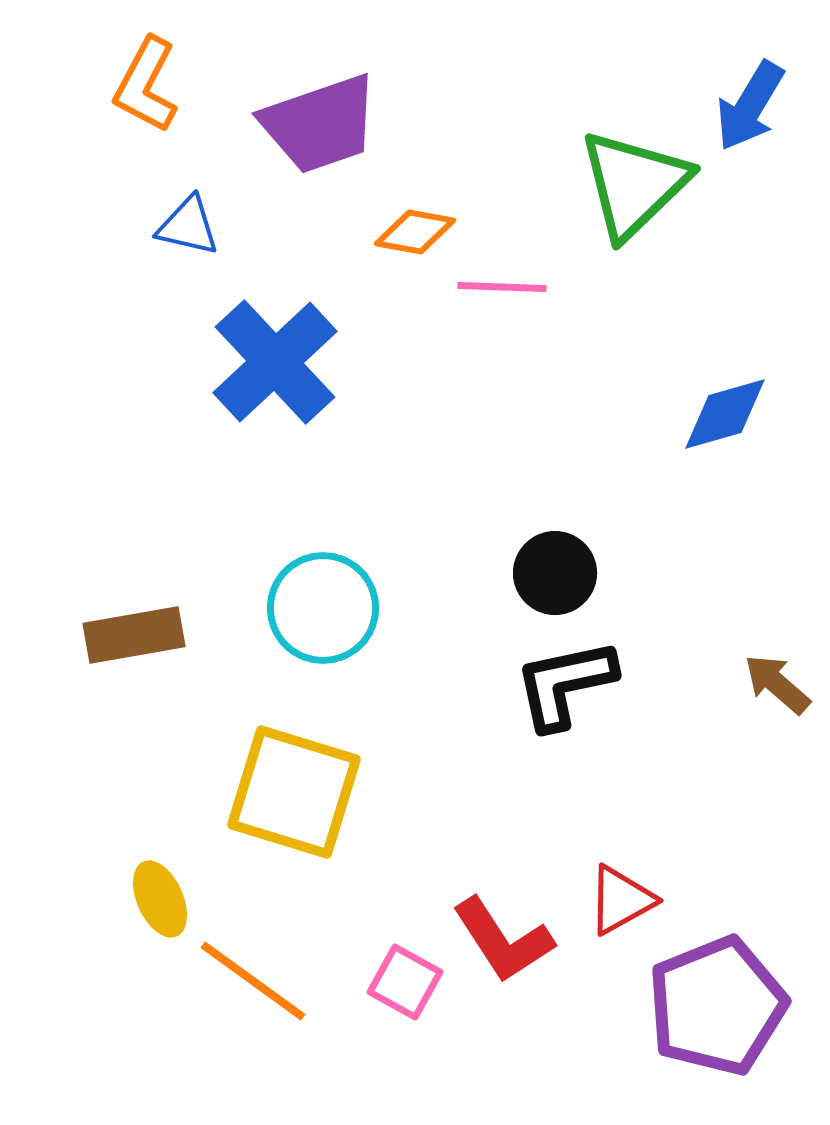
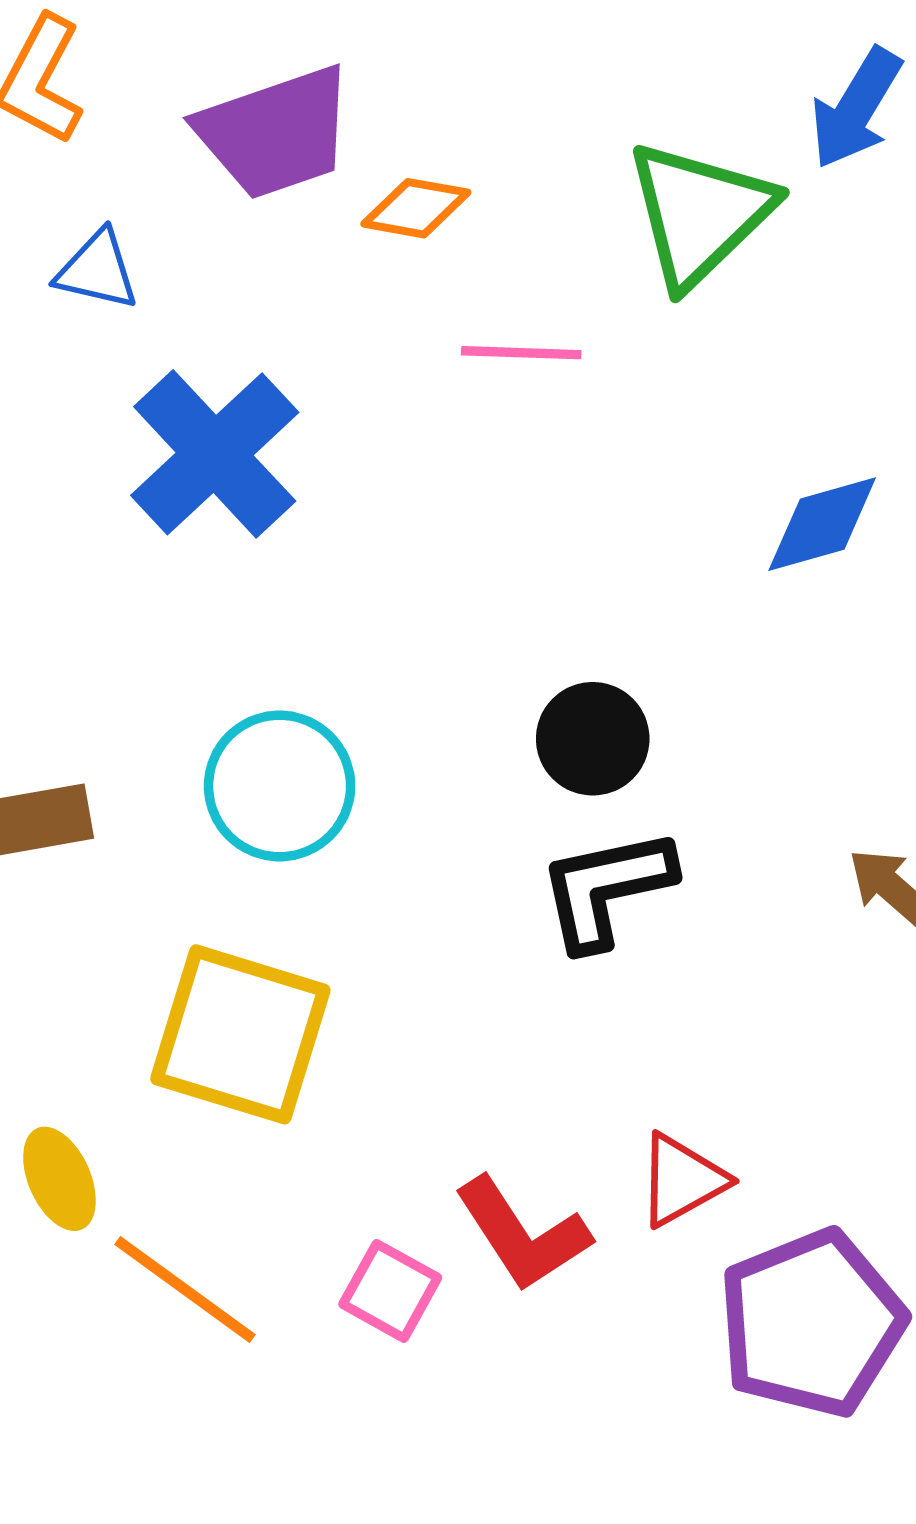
orange diamond: (415, 232) -> (416, 208), moved

